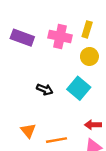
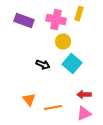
yellow circle: (89, 56) -> (63, 42), moved

